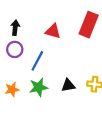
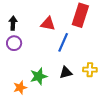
blue line: (37, 61) -> (63, 42), moved
orange star: (12, 89) -> (20, 88), moved

